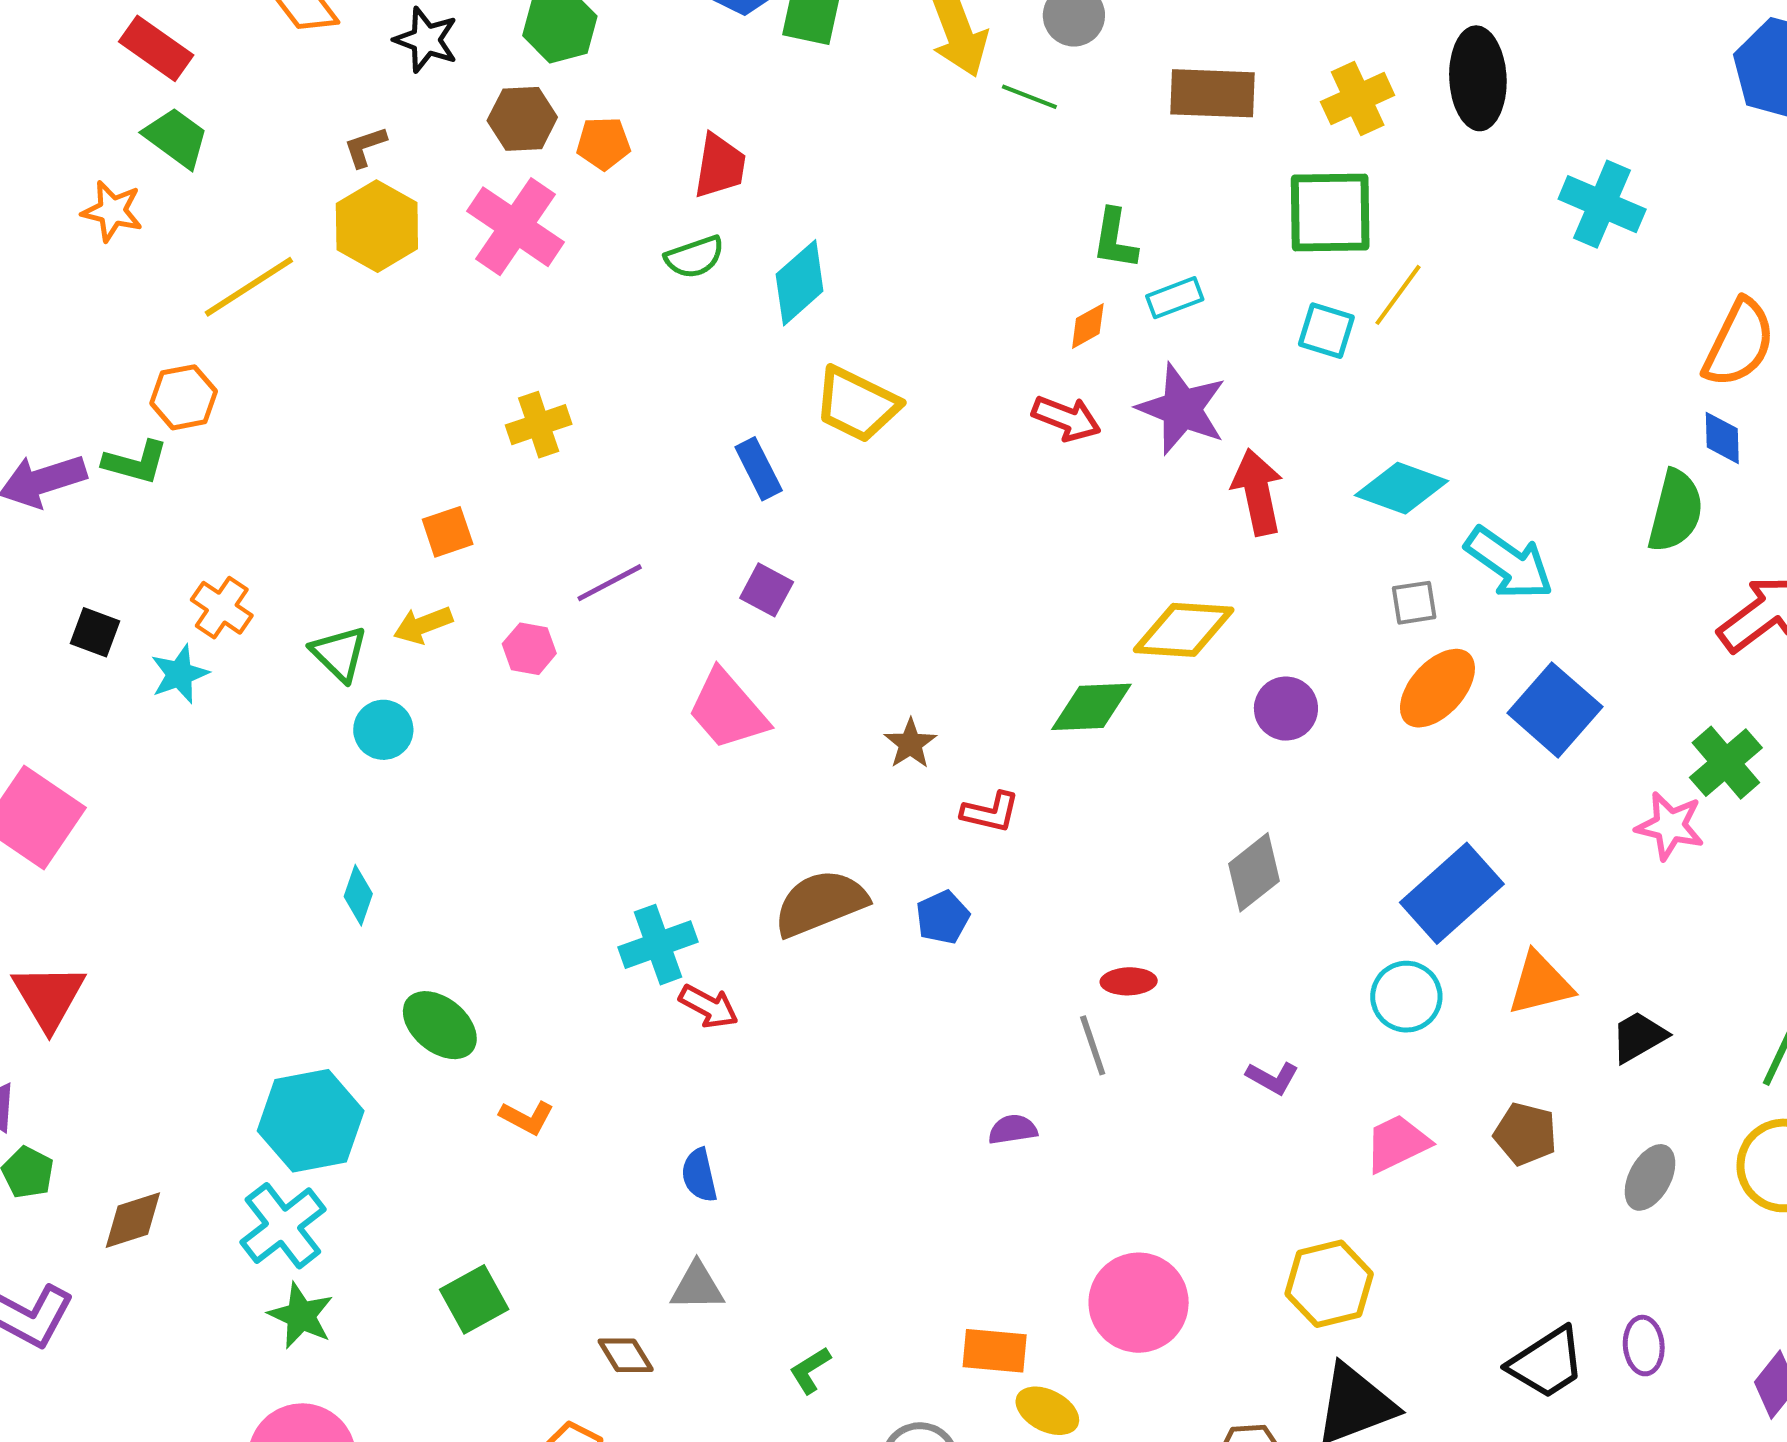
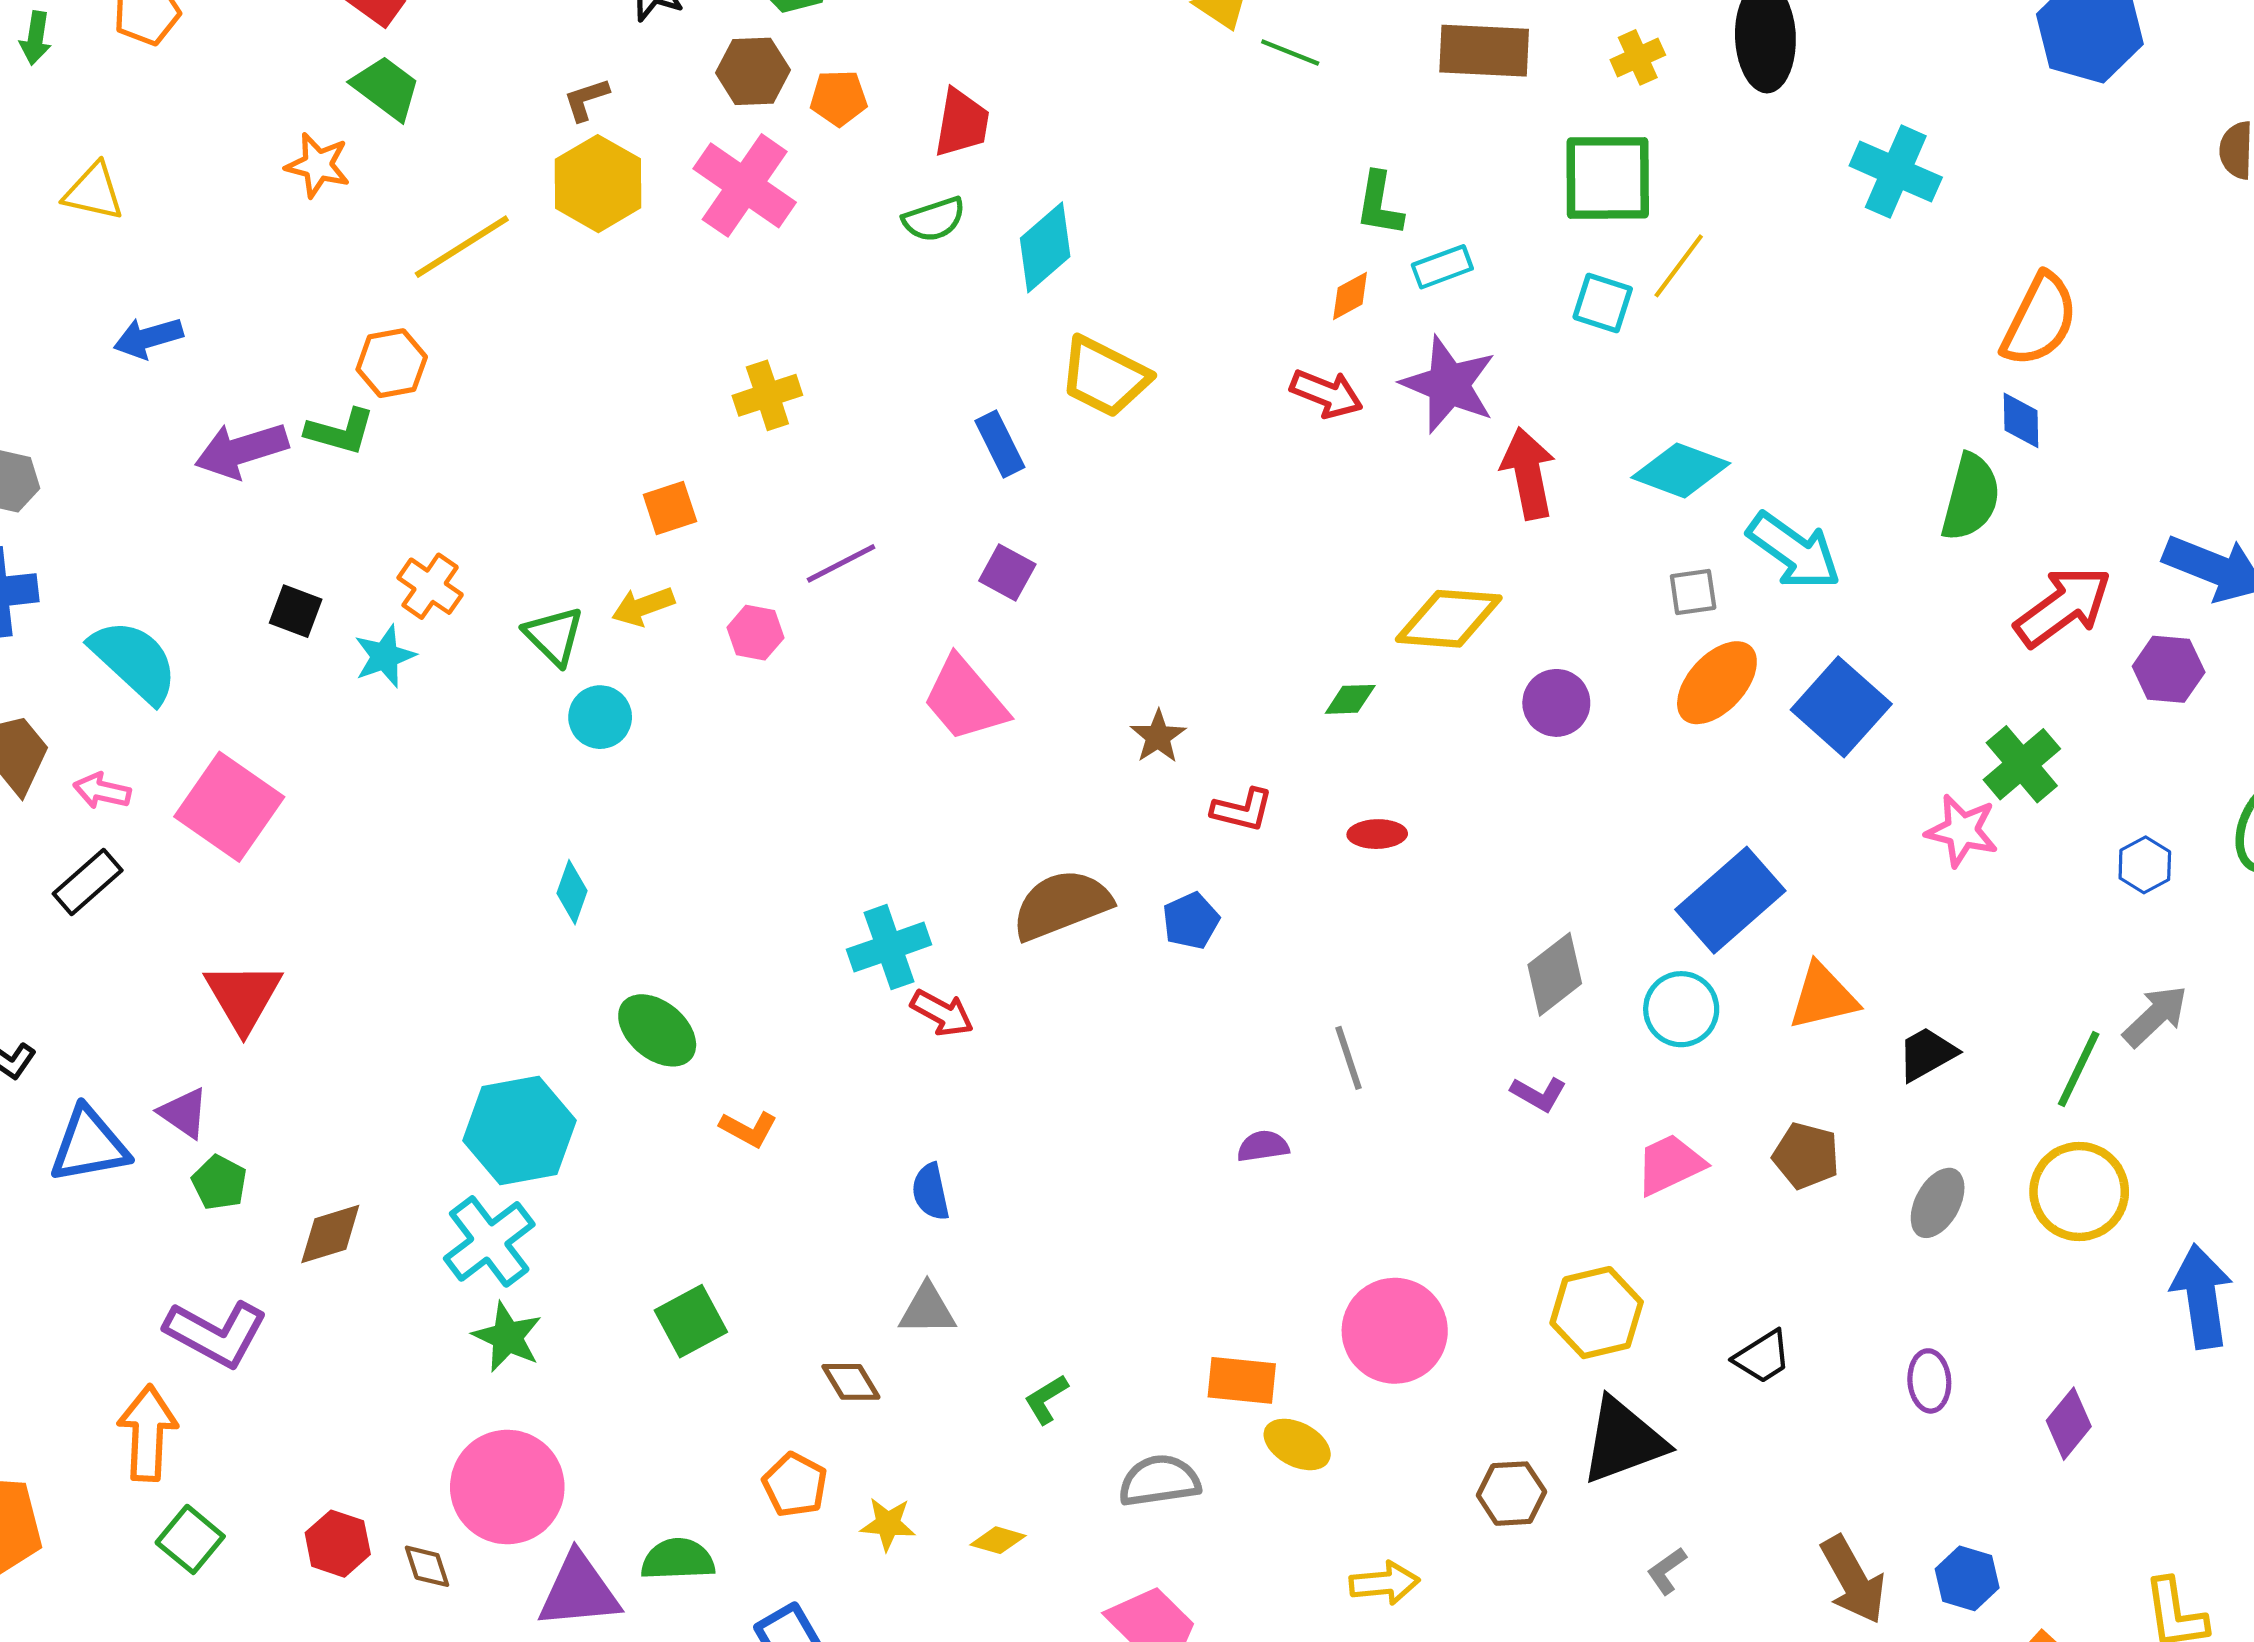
yellow cross: (1358, 98) -> (1638, 57), size x0.7
green diamond: (1091, 707) -> (1350, 699), size x0.6
gray diamond: (1254, 872) -> (1555, 974), moved
red ellipse: (1129, 981) -> (1377, 834), moved
black trapezoid: (1547, 1363) -> (1763, 1357), moved, size x0.7

